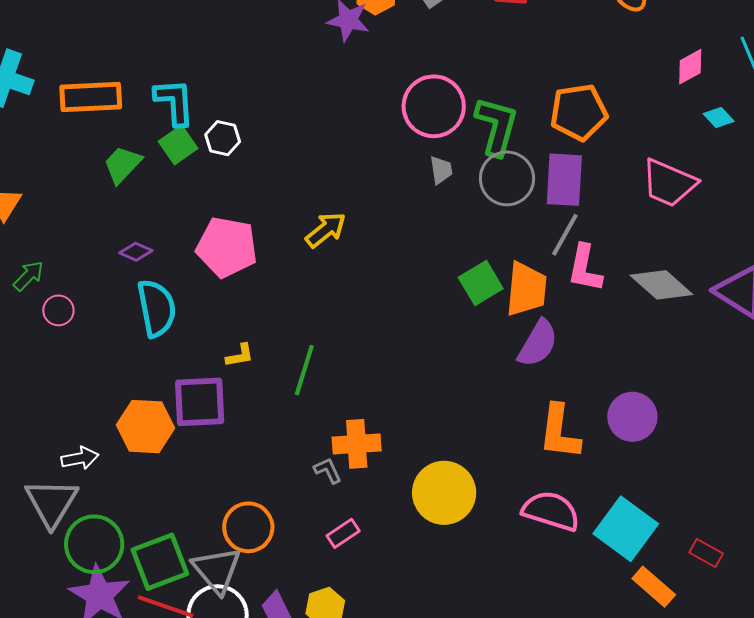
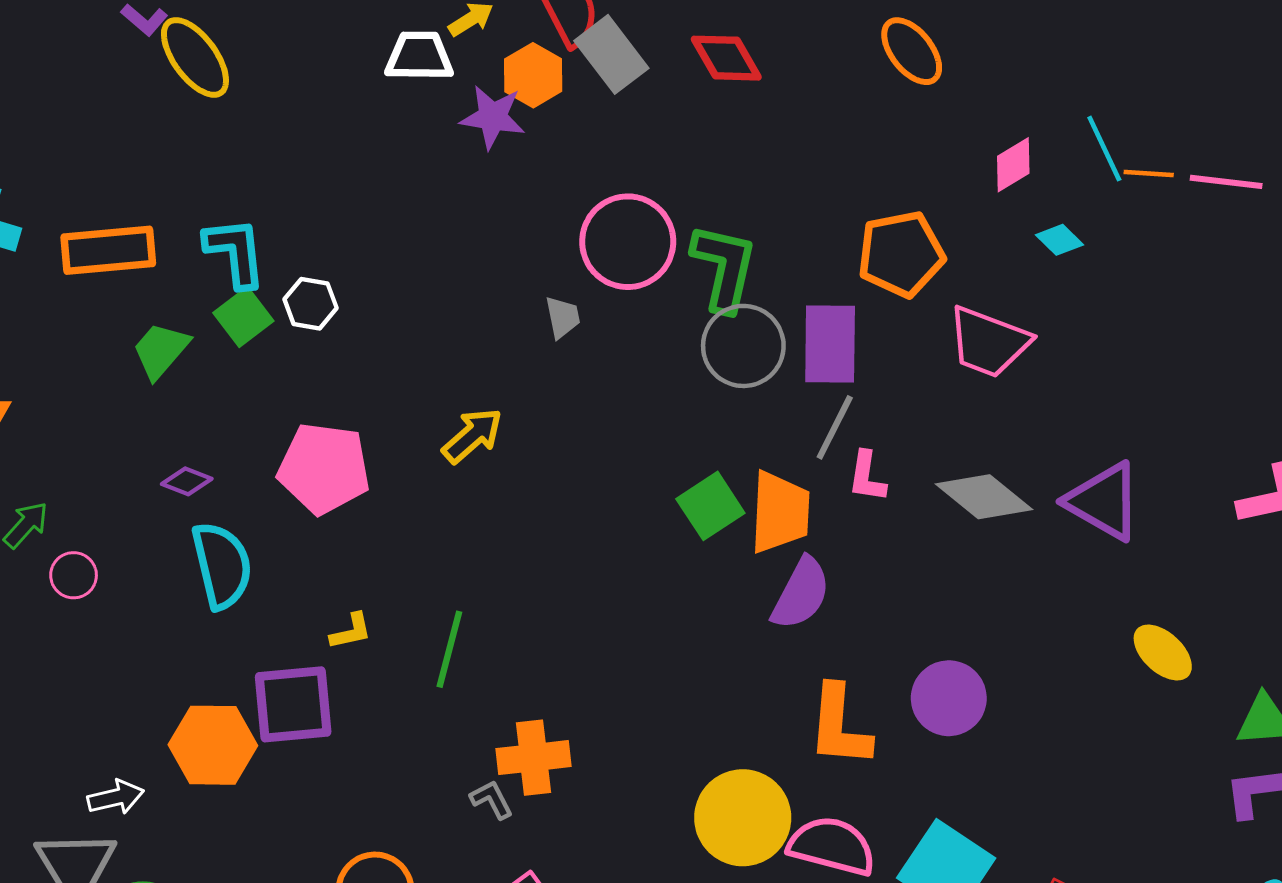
orange pentagon: (579, 112) -> (901, 254), moved
gray trapezoid: (441, 170) -> (563, 317), moved
pink L-shape: (585, 268) -> (867, 477), size x0.7
yellow circle: (444, 493) -> (743, 818), moved

